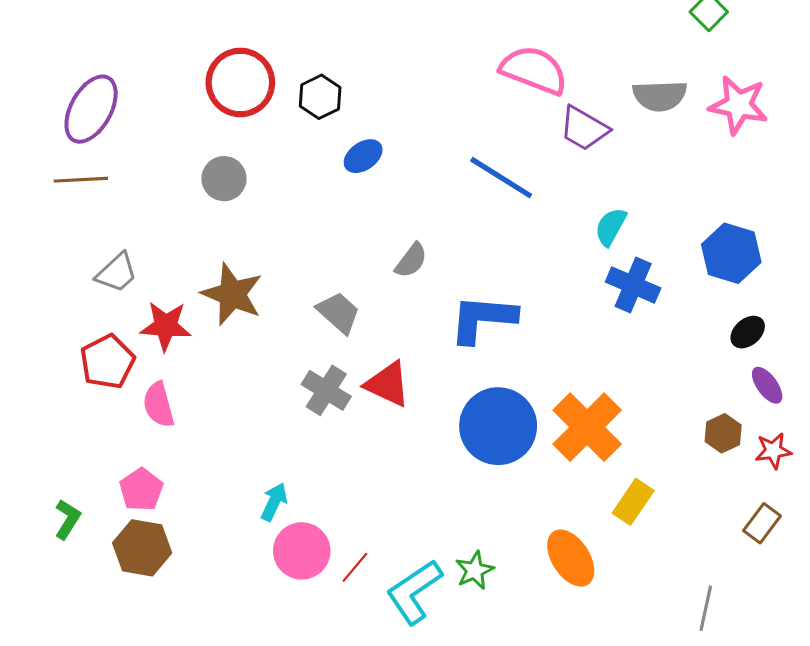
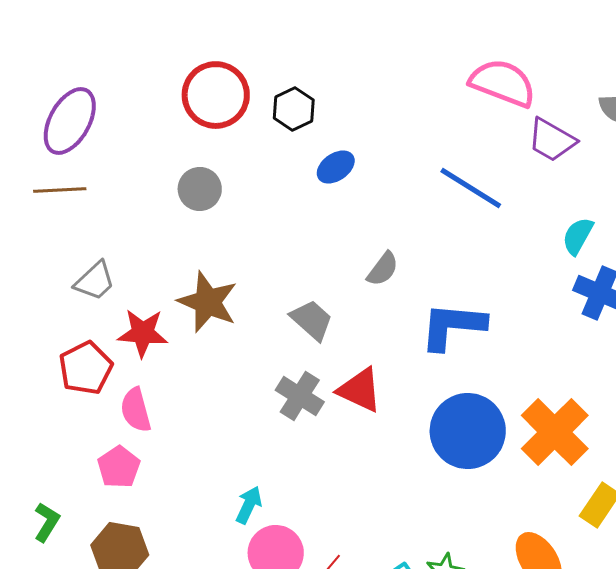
pink pentagon: (141, 490) -> (119, 467), moved

